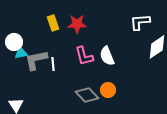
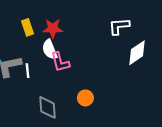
white semicircle: (107, 56) -> (50, 49), moved
gray diamond: (87, 95) -> (47, 107), moved, turned 40

